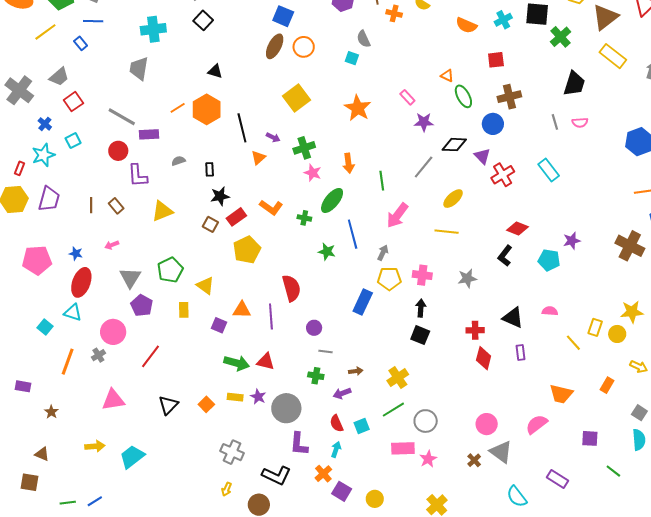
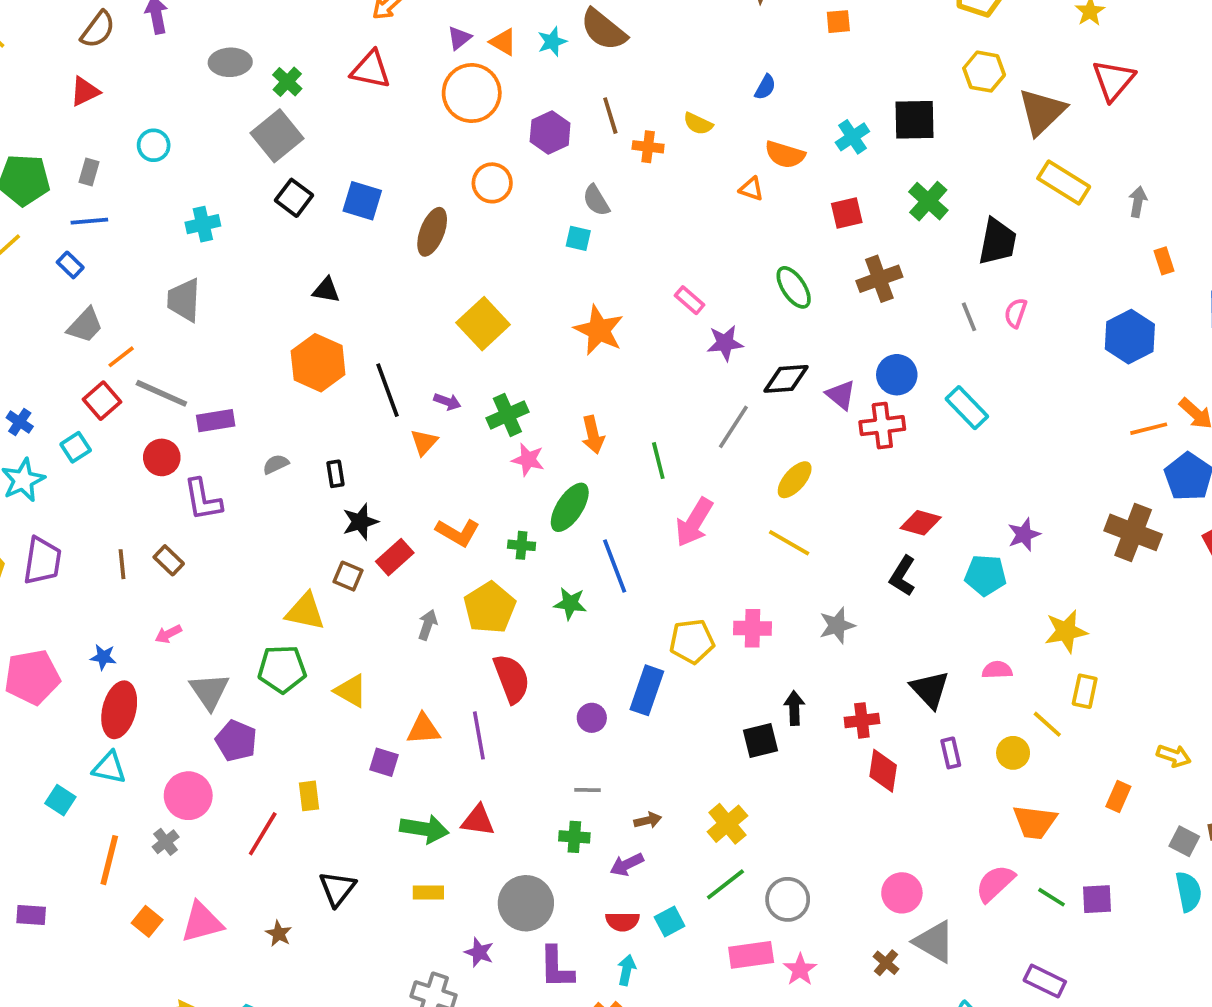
blue square: (283, 16) -> (362, 201), moved
cyan cross: (153, 29) -> (203, 224), size x0.7
green cross: (561, 37) -> (928, 201), moved
orange circle: (304, 47) -> (492, 183), moved
orange triangle: (447, 76) -> (751, 189), moved
gray trapezoid: (59, 77) -> (85, 325), moved
red square: (73, 102) -> (102, 401), moved
orange line: (178, 108) -> (121, 357), moved
pink semicircle: (580, 123) -> (1016, 313), turned 119
blue circle: (493, 124) -> (897, 375), moved
red cross: (503, 175) -> (882, 426), turned 30
yellow triangle: (162, 211) -> (305, 612), moved, turned 40
yellow line: (447, 232) -> (789, 543), turned 30
yellow pentagon: (247, 250) -> (490, 608), moved
gray arrow: (383, 253) -> (428, 625), moved
green pentagon: (170, 270) -> (282, 669), turned 30
black arrow: (421, 308) -> (794, 708), moved
yellow rectangle: (184, 310) -> (309, 796), moved
yellow star: (632, 312) -> (1066, 631), moved
black triangle: (513, 318) -> (930, 690), turned 30
purple circle: (314, 328) -> (592, 718), moved
yellow circle: (617, 334) -> (1013, 753), moved
black square: (420, 335) -> (761, 740), turned -30
purple star: (258, 397) -> (479, 952), moved
orange square: (206, 404) -> (147, 921), moved
black triangle: (168, 405) -> (337, 889), moved
brown star: (51, 412) -> (279, 934), moved
red semicircle: (337, 423) -> (622, 922), turned -60
green line: (613, 471) -> (1051, 897), moved

